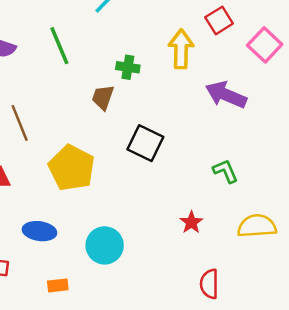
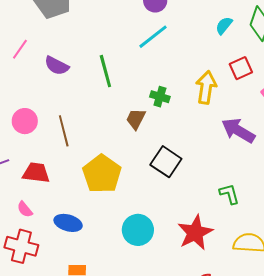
red star: (191, 222) -> (195, 233), size x1.8
cyan circle: (105, 245) -> (138, 230), moved

